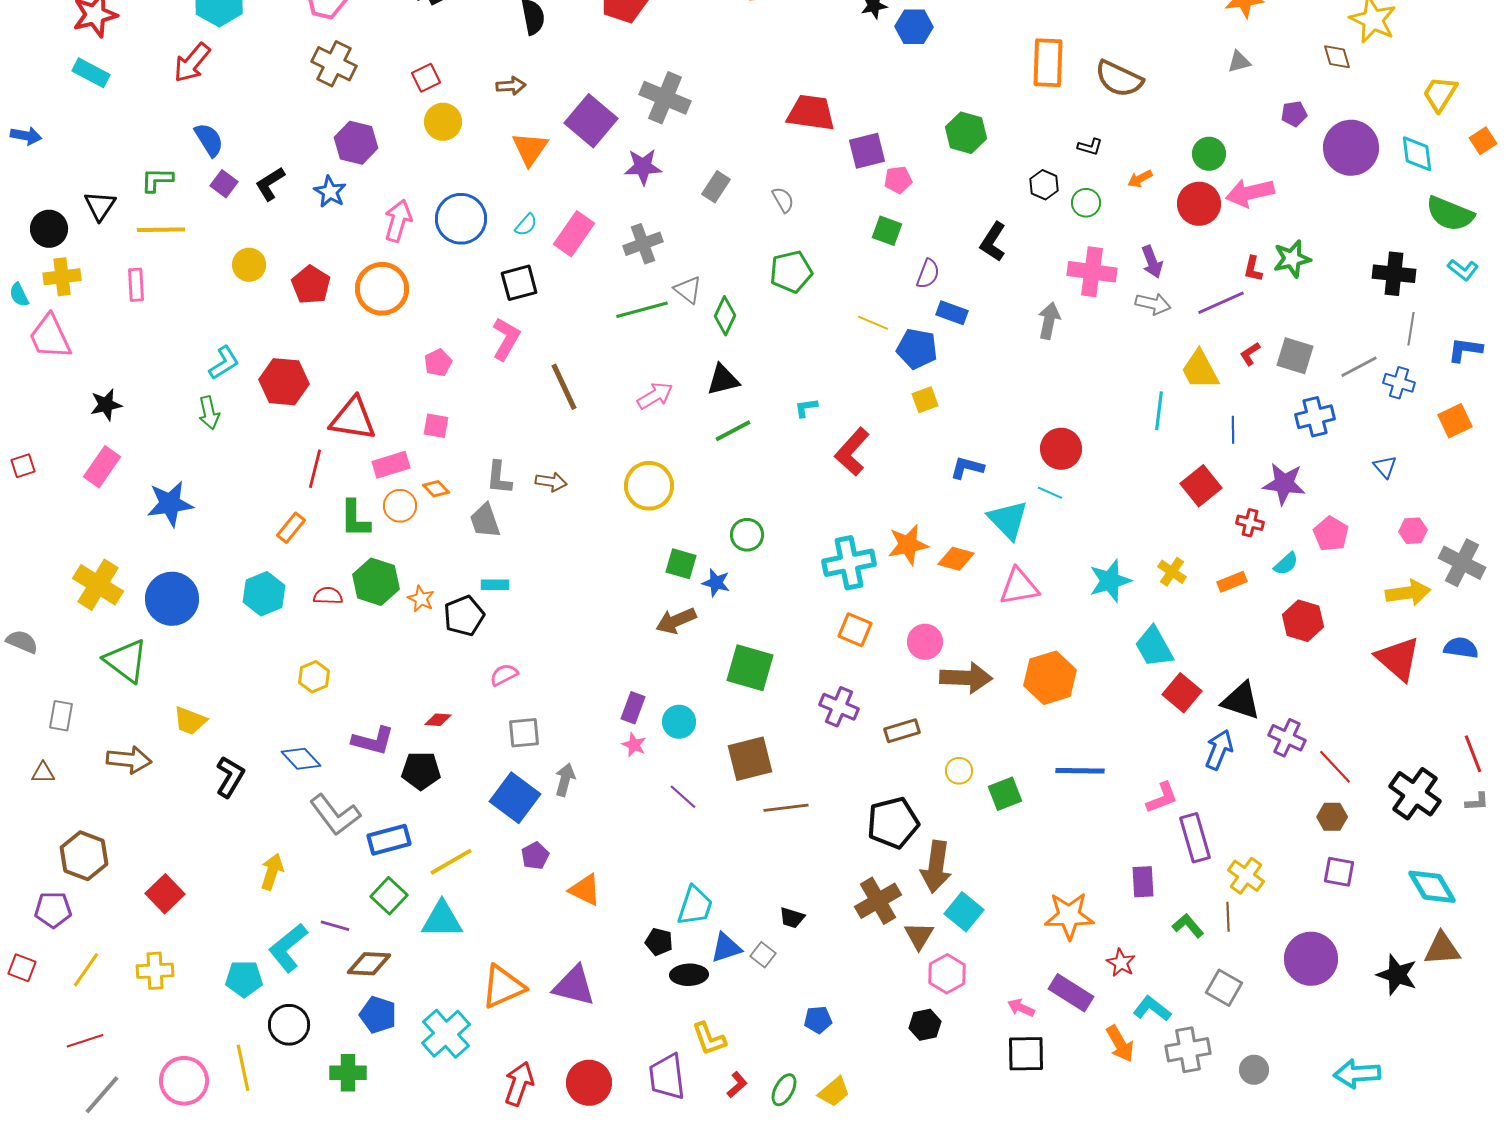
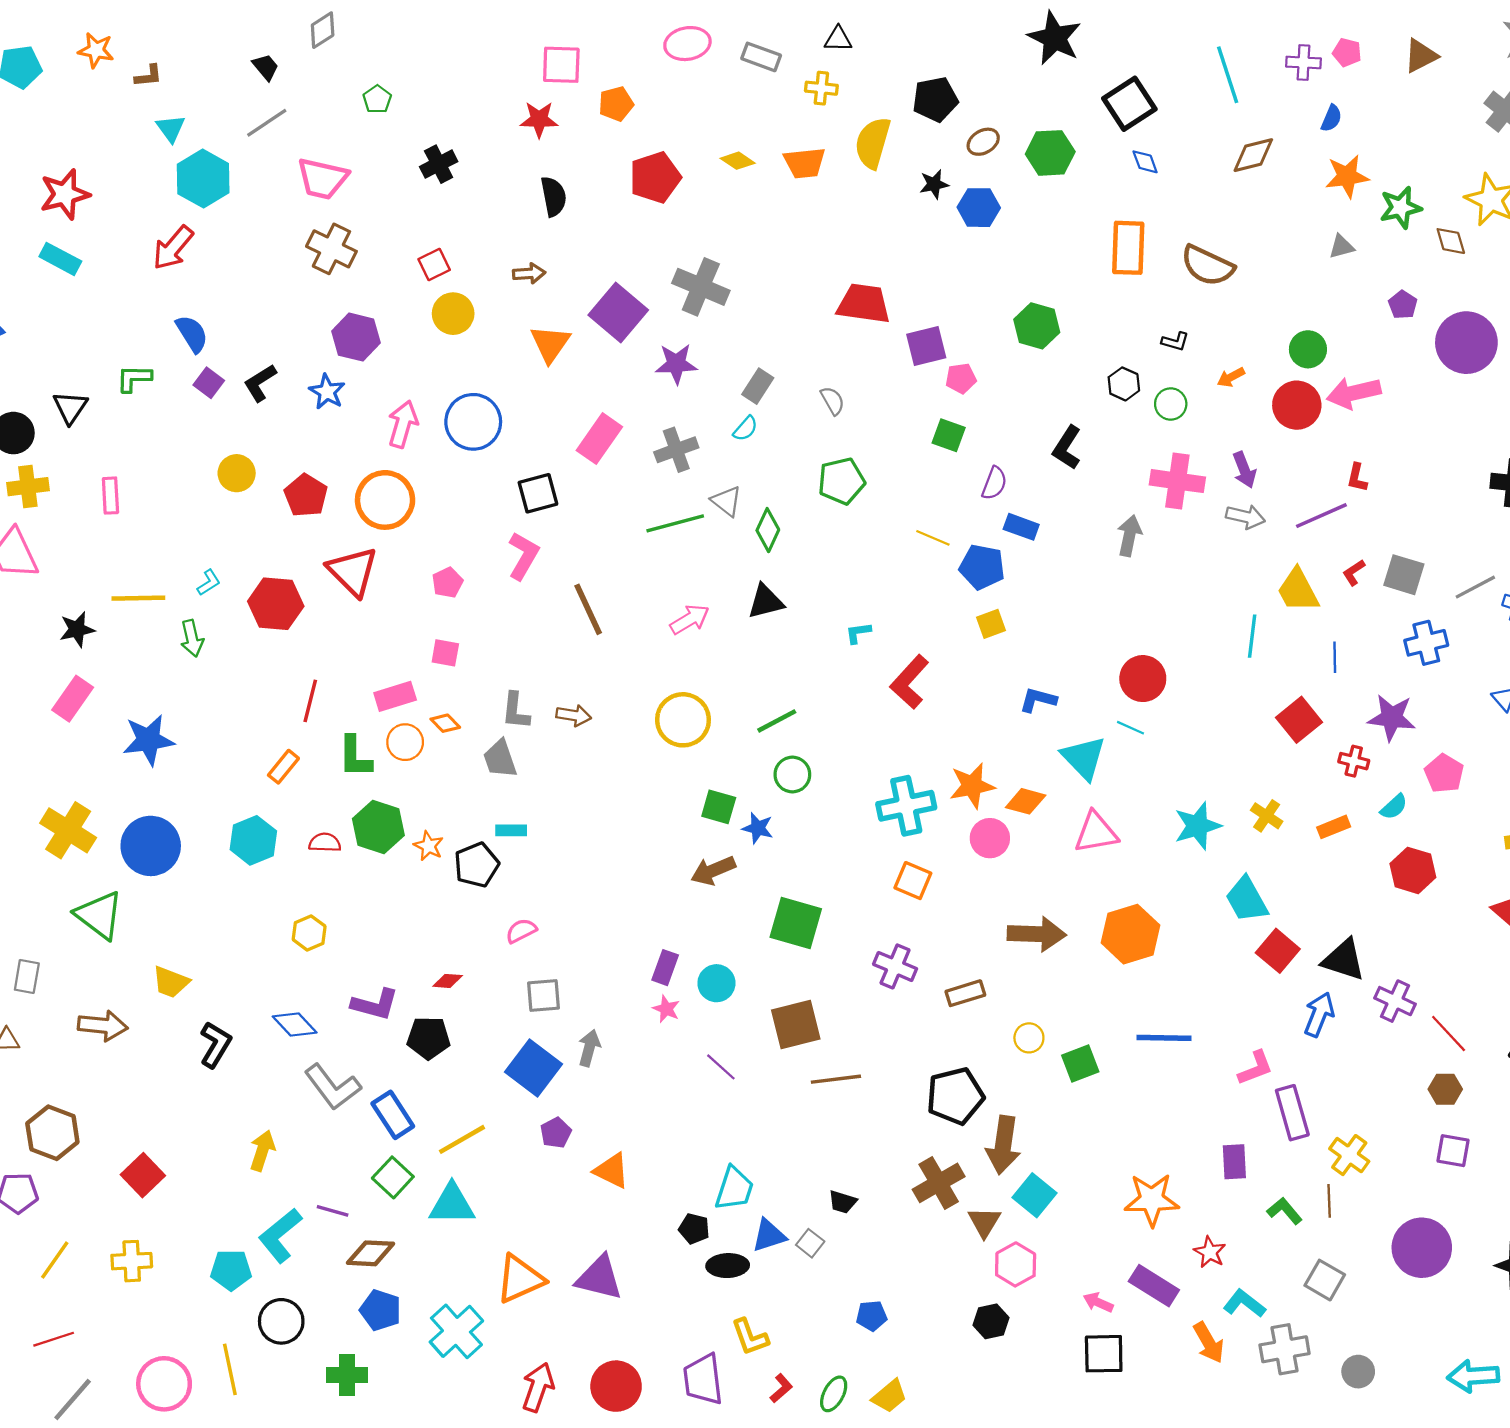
purple pentagon: (1294, 114) -> (1403, 305), turned -30
cyan semicircle: (526, 225) -> (745, 429), moved
yellow line: (161, 230) -> (138, 598), moved
green star: (1292, 259) -> (1401, 208), moved
cyan L-shape: (224, 363) -> (209, 583), size x0.7
red triangle: (353, 419) -> (353, 571), moved, turned 36
green line: (733, 431) -> (777, 721), moved
pink circle: (925, 642) -> (990, 838), moved
blue rectangle: (389, 840) -> (393, 1115), turned 72

